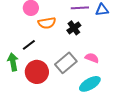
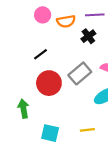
orange semicircle: (47, 23) -> (66, 21), moved
green arrow: (13, 62) -> (23, 109), moved

